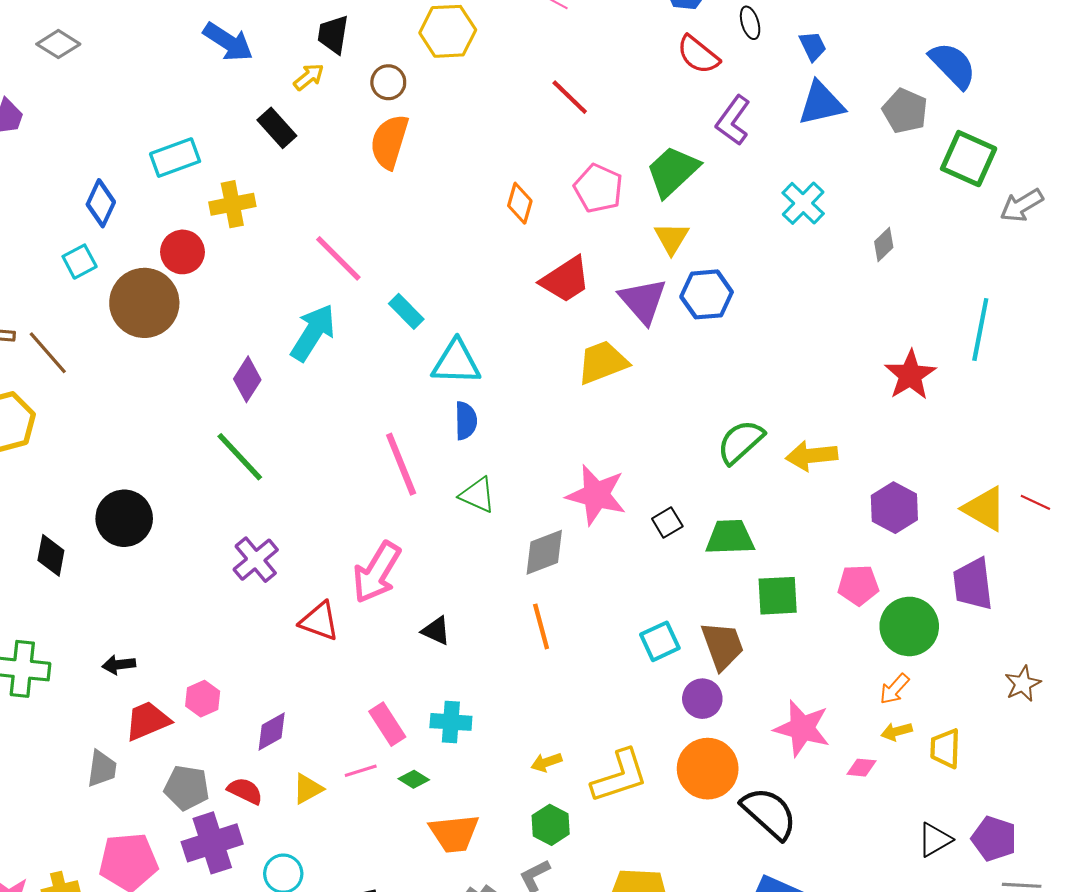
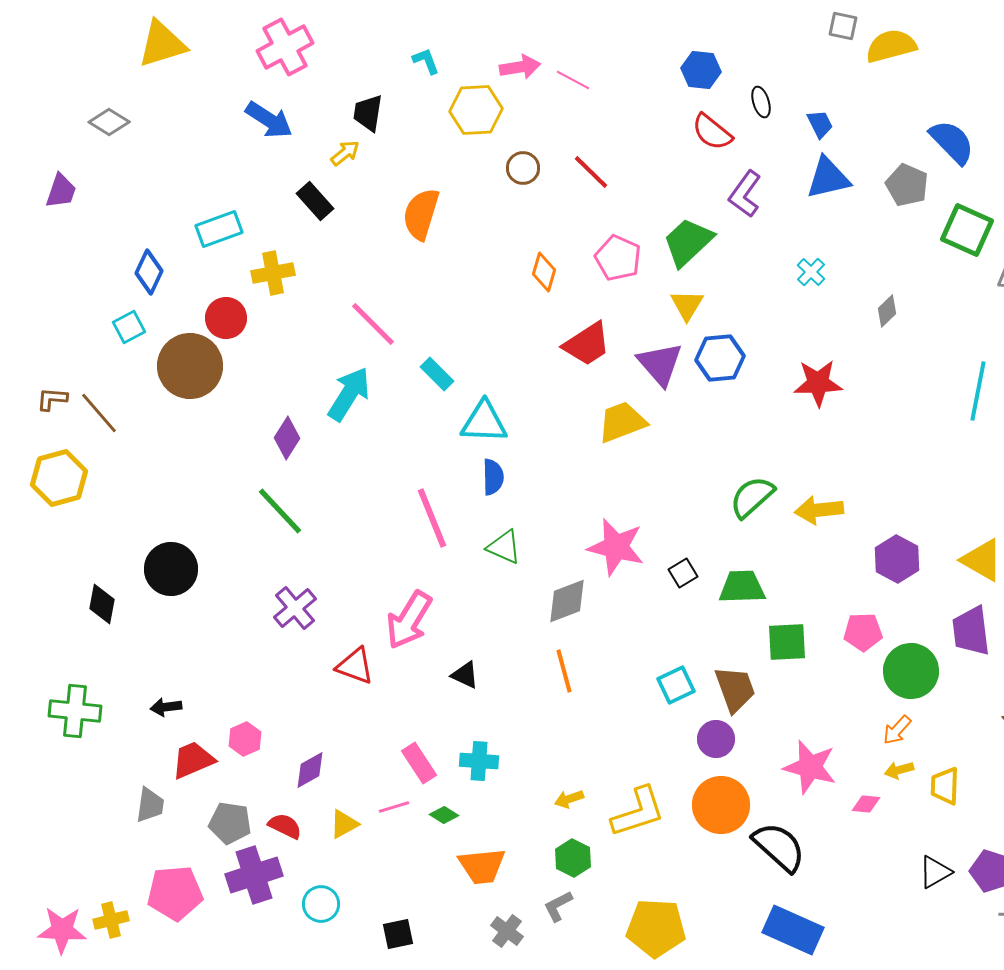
brown circle: (388, 82) -> (523, 168), moved
cyan cross: (803, 203) -> (811, 272), size x0.7
red star: (910, 375) -> (818, 383), moved, turned 30

